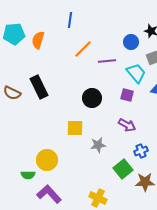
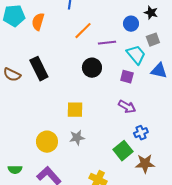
black circle: (92, 98) -> (92, 68), moved
gray star: (98, 145) -> (77, 138), moved
green semicircle: (28, 175) -> (15, 170), moved

